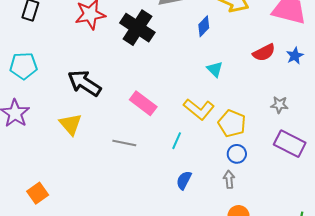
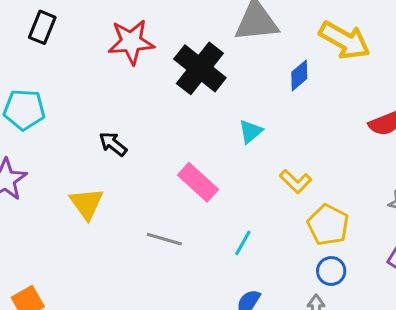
cyan triangle: (215, 69) -> (250, 131), moved, turned 30
black arrow: (84, 83) -> (113, 144), size x0.6
yellow L-shape: (199, 109) -> (296, 181), moved, size x0.7

